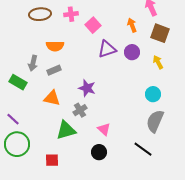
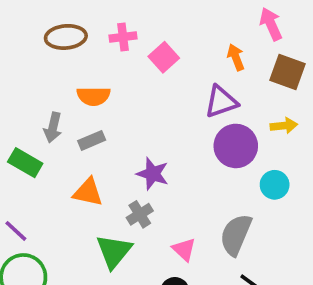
purple triangle: (107, 49) -> (221, 102), moved
purple circle: (132, 52) -> (236, 146), moved, size x1.5
yellow arrow: (158, 62) -> (284, 126), turned 112
gray semicircle: (155, 121) -> (236, 235), moved
green triangle: (66, 130) -> (114, 251), turned -35

